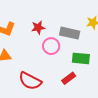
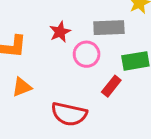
red rectangle: (69, 78) -> (111, 86), moved

